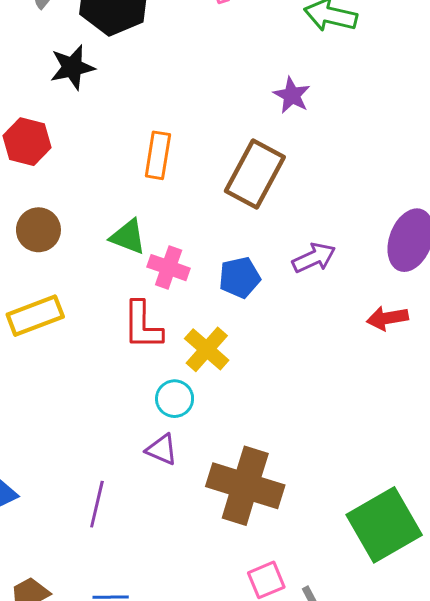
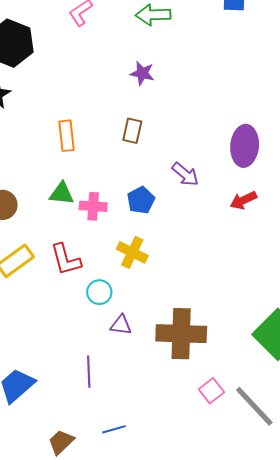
brown rectangle: (255, 174) -> (132, 131), size x0.6
purple arrow: (314, 258) -> (185, 174), turned 80
red L-shape: (143, 325) -> (66, 259), moved
cyan circle: (175, 399) -> (99, 292), moved

